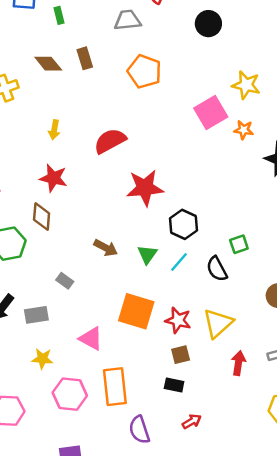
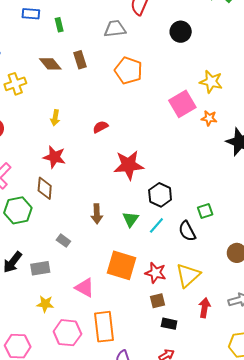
red semicircle: (110, 141) -> (100, 127), size x0.6
brown arrow: (106, 248) -> (97, 214), turned 60
black rectangle: (174, 385) -> (169, 324), moved

